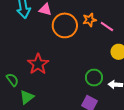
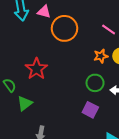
orange star: (90, 20) -> (101, 56), moved

